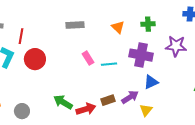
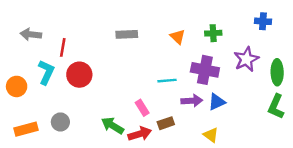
purple star: (176, 46) -> (246, 59), turned -30
pink rectangle: (88, 58) -> (142, 108), moved
purple arrow: (130, 97) -> (192, 101), moved, turned 30
yellow triangle: (146, 110) -> (211, 135), turned -32
gray circle: (22, 111) -> (60, 122), moved

